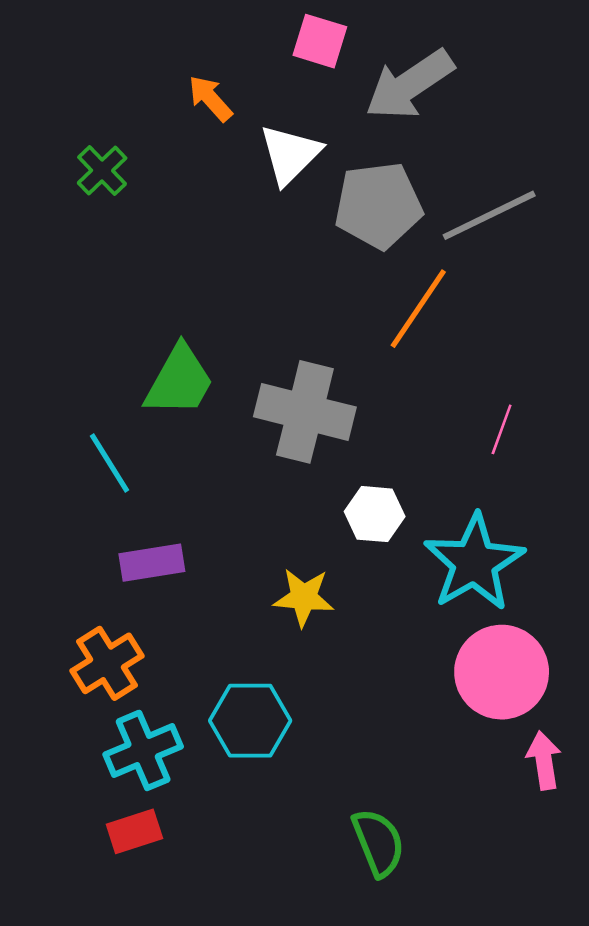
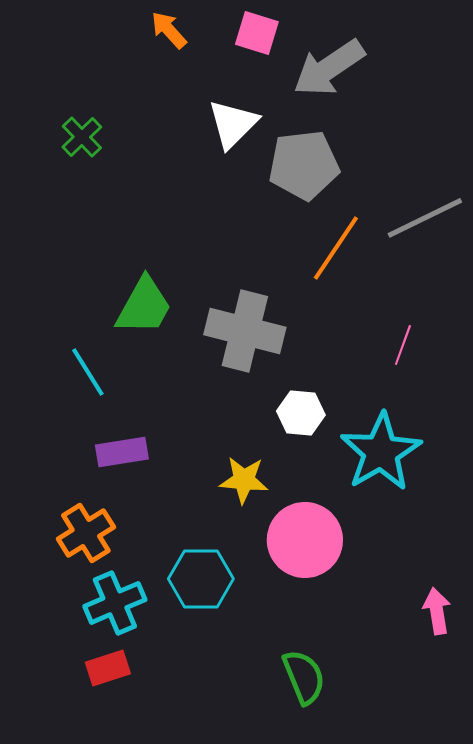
orange arrow: (210, 98) -> (169, 30), moved
gray line: (489, 215) -> (425, 218), moved
pink circle: (502, 672) -> (305, 540), moved

